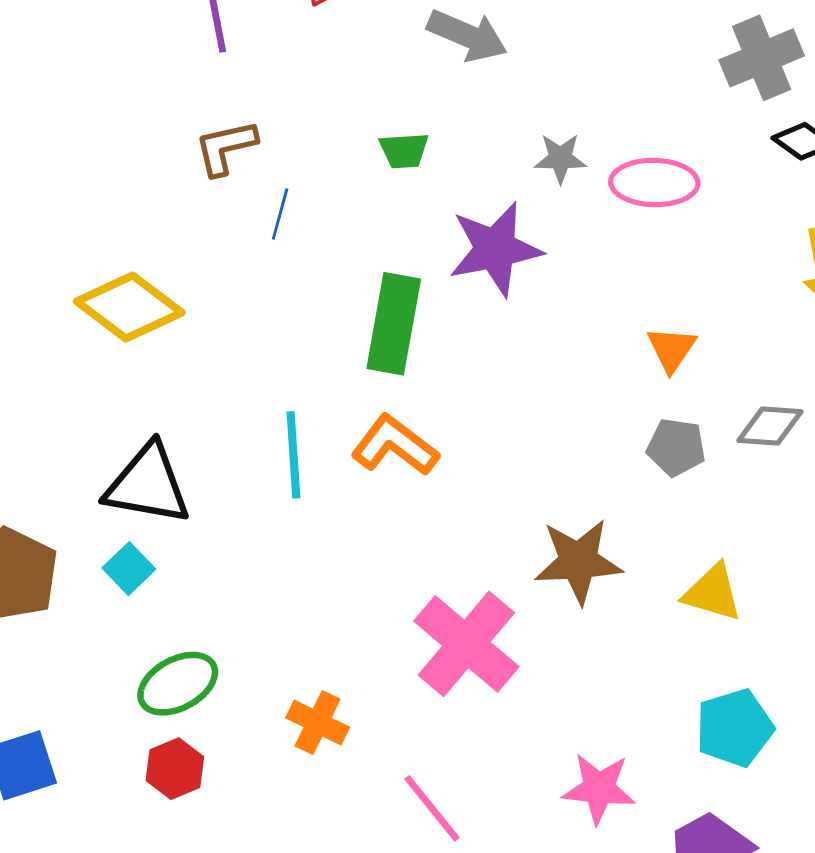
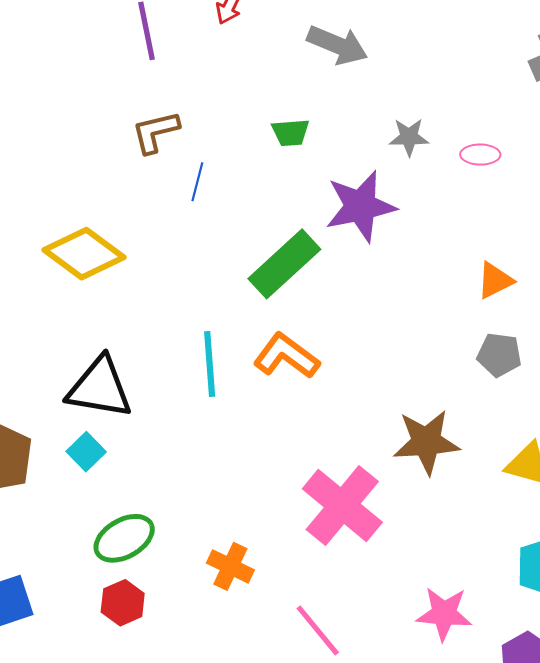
pink ellipse: (654, 183) -> (480, 155), size x0.6
green rectangle: (394, 324) -> (284, 264), turned 38
orange triangle: (672, 349) -> (495, 281), turned 30

